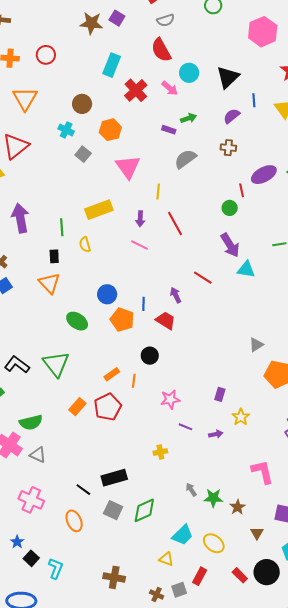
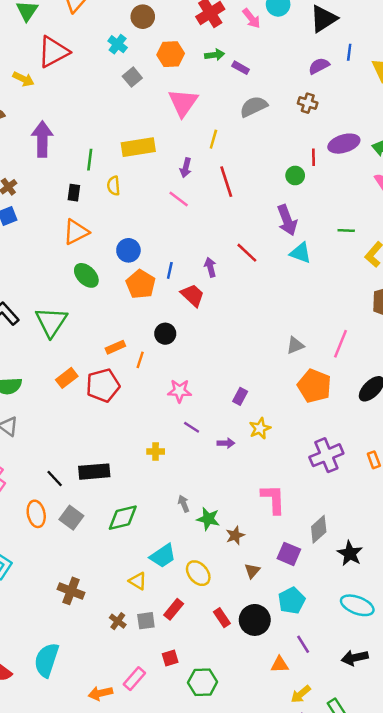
green arrow: (189, 118) -> (215, 55), moved
orange triangle: (49, 283) -> (76, 232), moved, turned 35
gray square: (113, 510) -> (71, 518), moved

